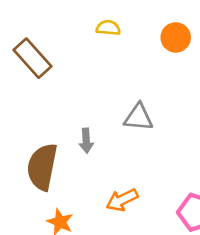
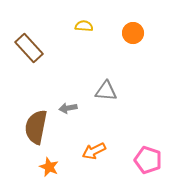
gray arrow: (86, 141) -> (68, 108), turned 84

